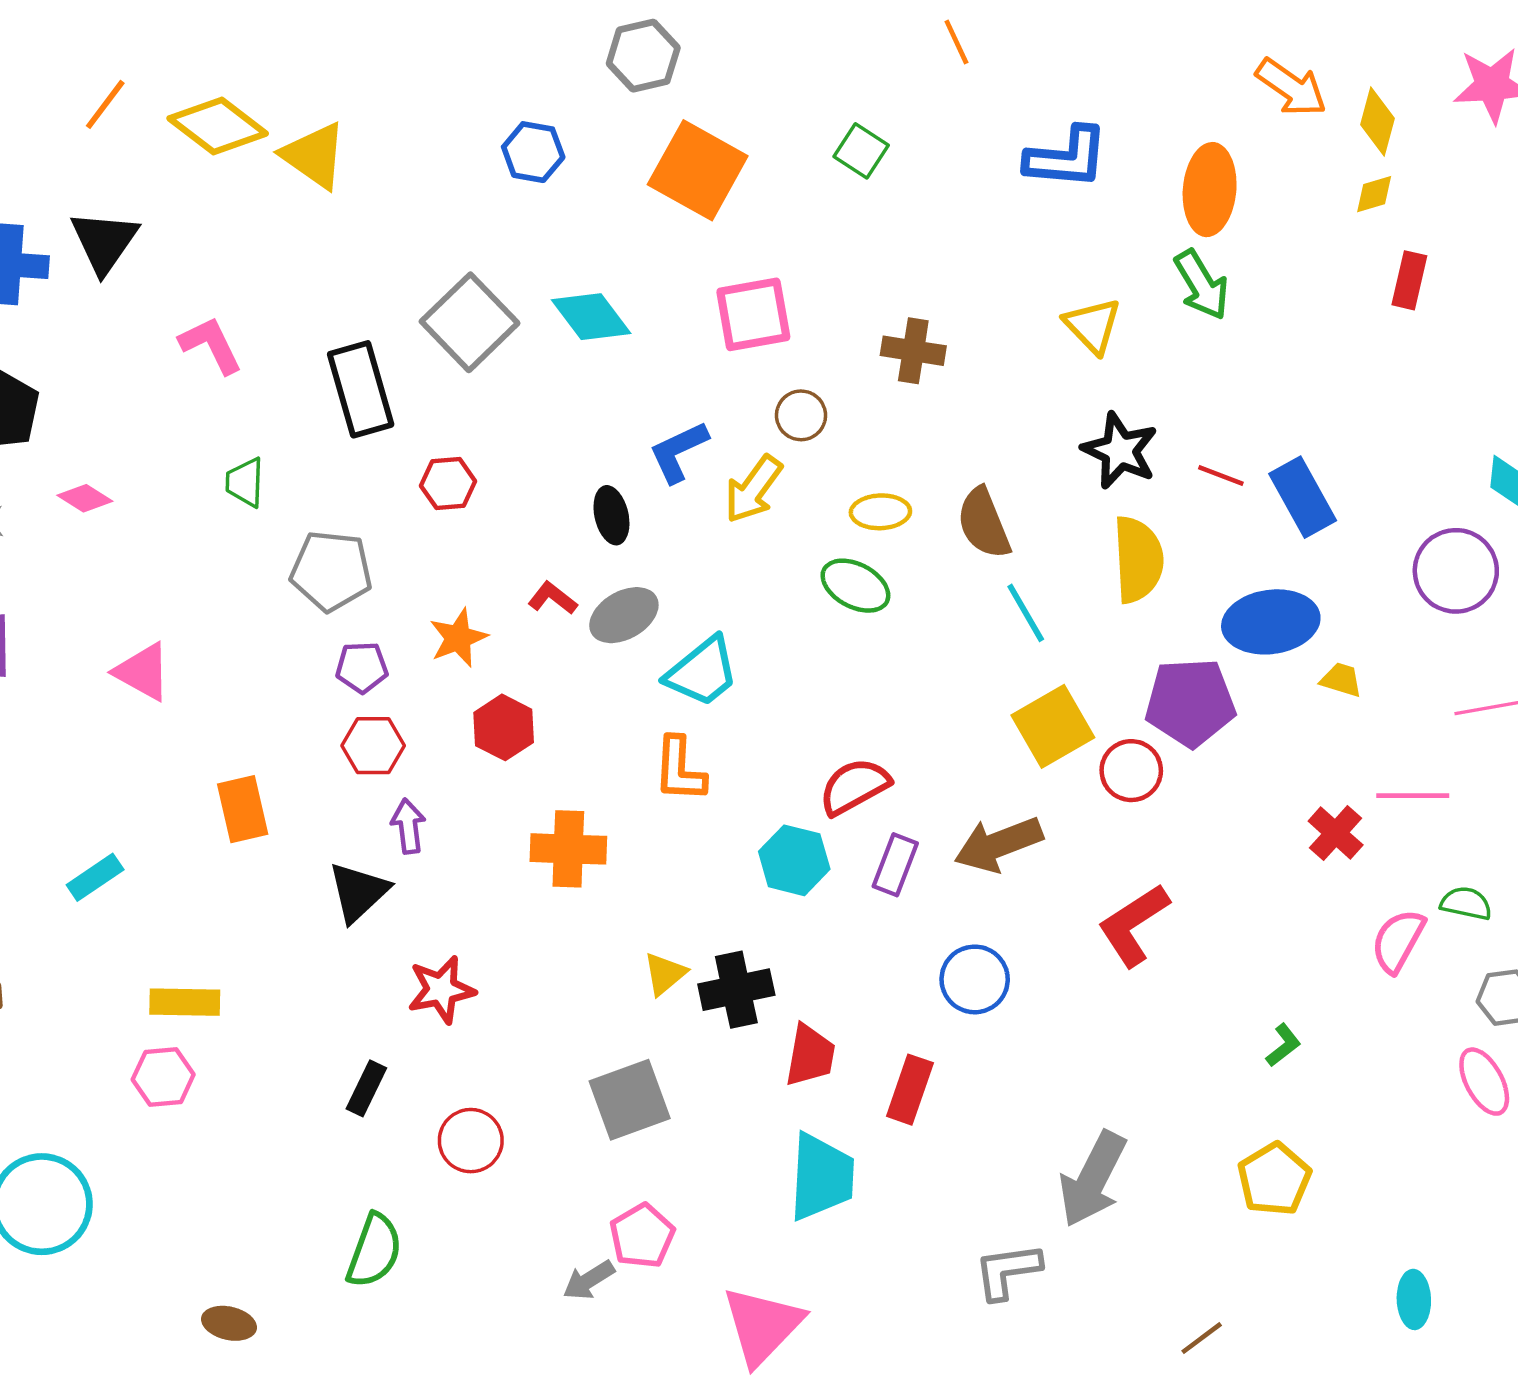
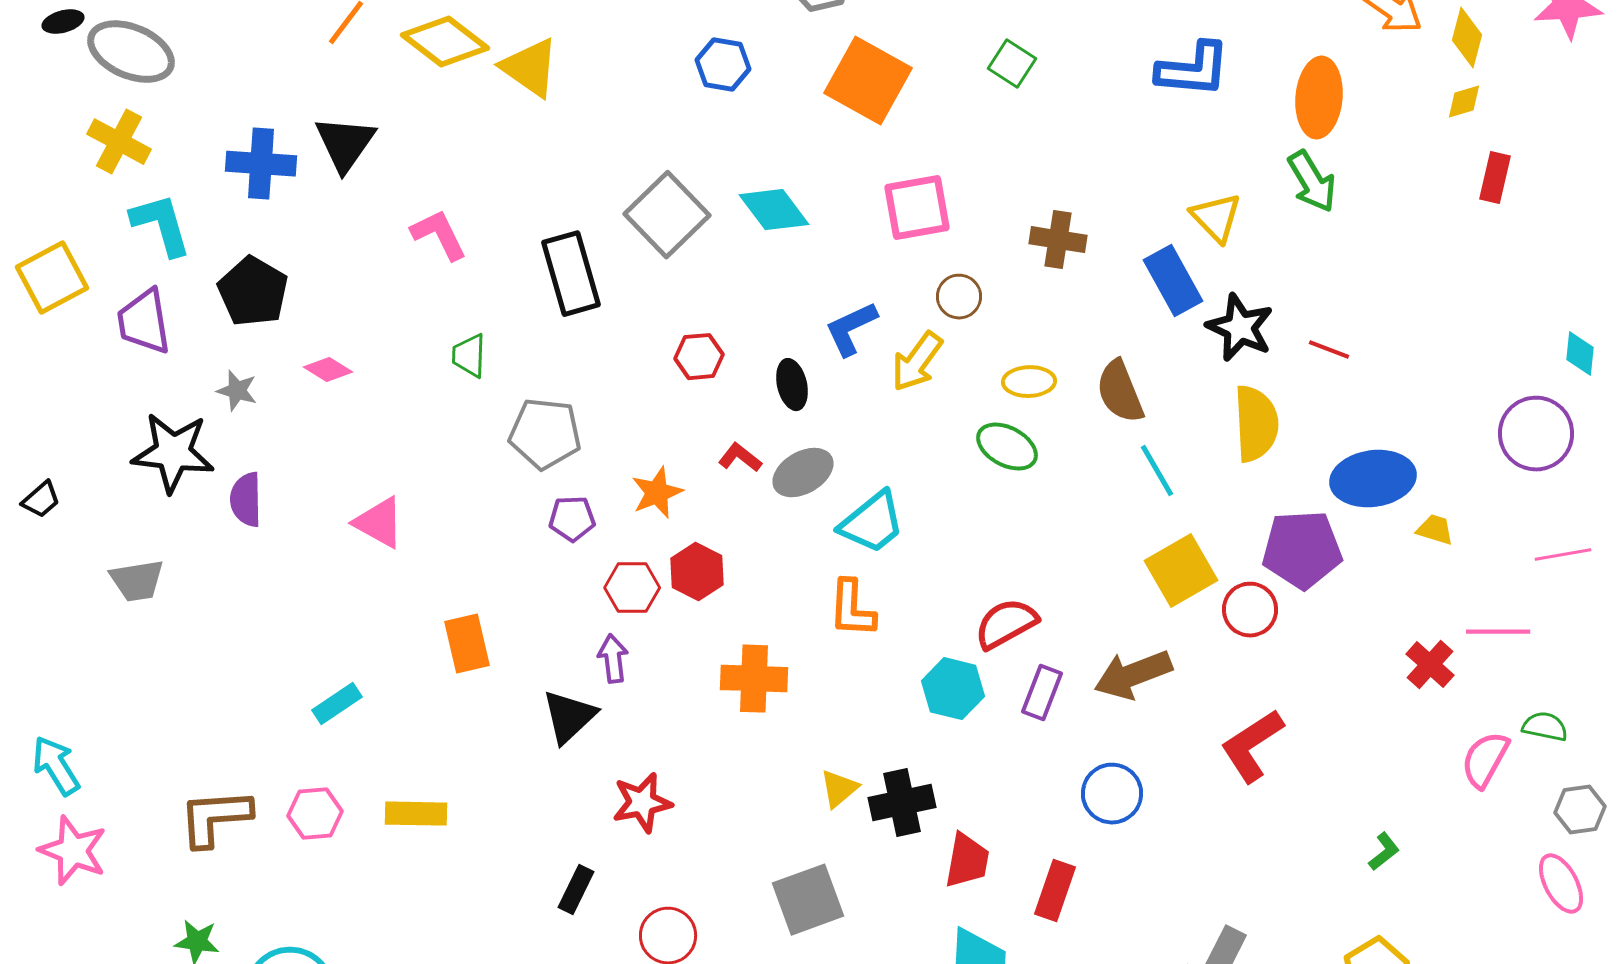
red hexagon: (448, 483) -> (699, 357), moved
blue rectangle: (1303, 497) -> (1173, 281), moved
red hexagon: (373, 746) -> (632, 588), moved
pink hexagon: (163, 1077) -> (315, 814), moved

